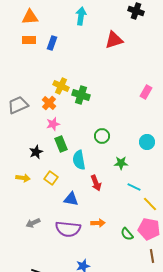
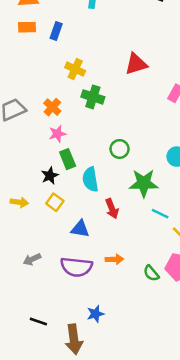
red triangle: (114, 40) -> (136, 64), moved
yellow cross: (61, 86) -> (75, 69), moved
black star: (36, 152) -> (50, 176), moved
green star: (121, 163) -> (144, 183), size x1.6

